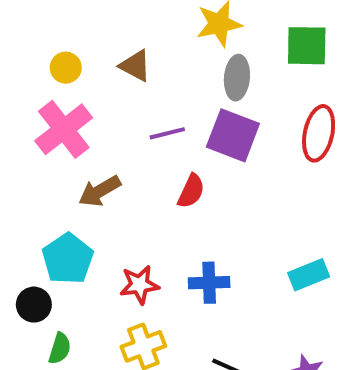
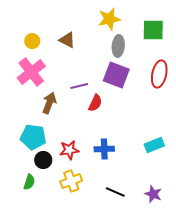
purple line: (167, 133) -> (79, 86), moved
brown arrow: (100, 191) -> (49, 103), turned 140
cyan pentagon: (68, 259) -> (33, 137), turned -30
black circle: (34, 305) -> (43, 160), moved

